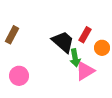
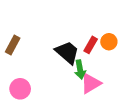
orange circle: (102, 48) -> (109, 42), moved

